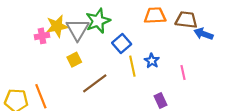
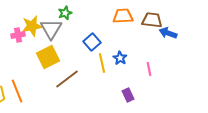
green star: (98, 21) -> (65, 13), moved, size x0.6
yellow square: (74, 60) -> (48, 57), size x1.6

